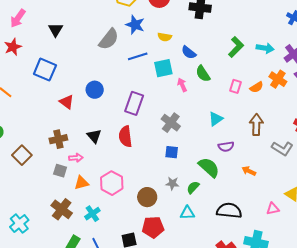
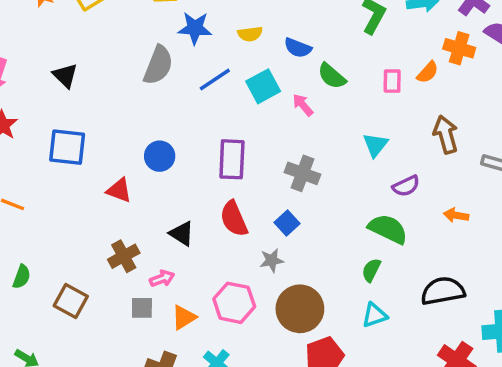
blue square: (172, 152) -> (287, 223), moved, turned -32
gray star: (172, 183) -> (272, 260), moved
brown circle: (147, 197) -> (300, 309), size x1.4

